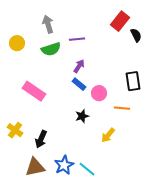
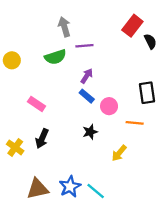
gray arrow: (48, 24) -> (64, 27), moved
yellow circle: (17, 43) -> (12, 60), moved
pink rectangle: (34, 91) -> (36, 104), size x0.7
black arrow: (41, 139) -> (42, 139), moved

